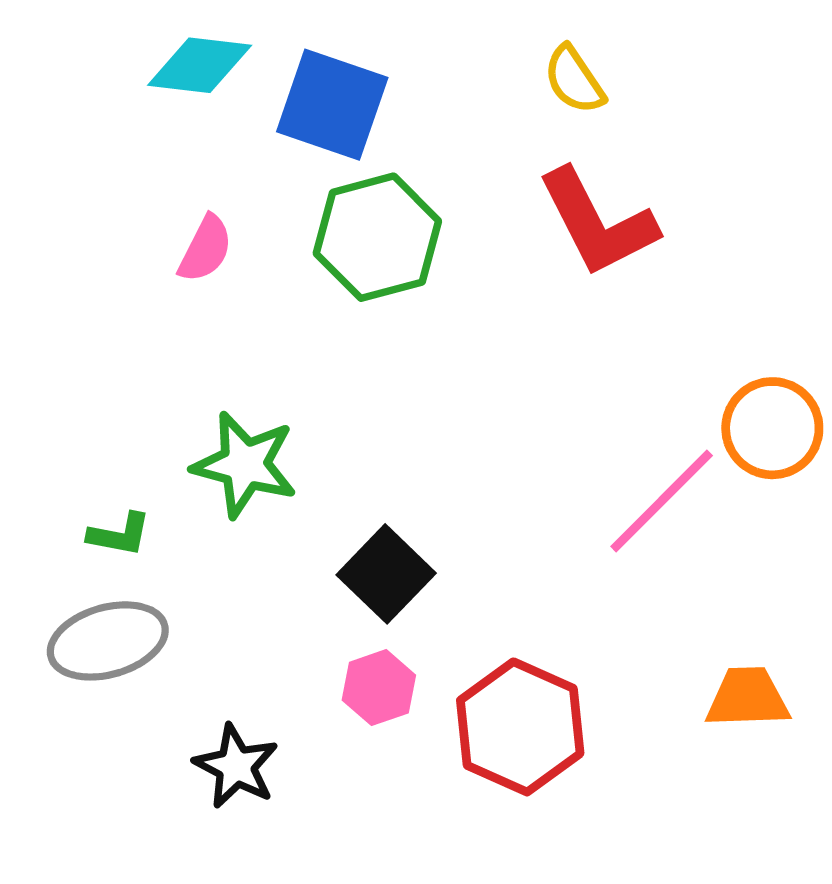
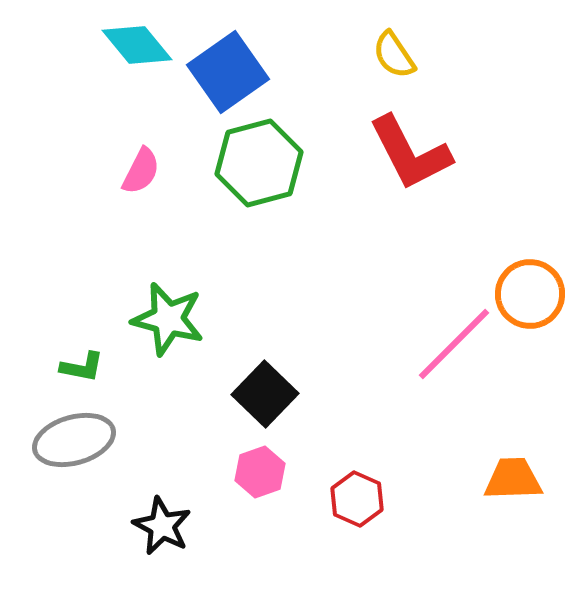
cyan diamond: (200, 65) -> (137, 45), turned 44
blue square: (332, 105) -> (228, 72), turned 36
red hexagon: (520, 727) -> (357, 499), size x0.6

